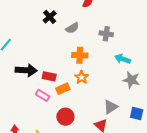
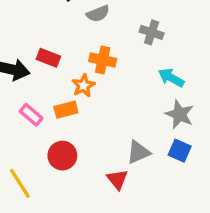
red rectangle: (49, 76) -> (48, 58), moved
orange star: (82, 77) -> (83, 86), moved
blue square: (137, 114) -> (180, 151), moved

